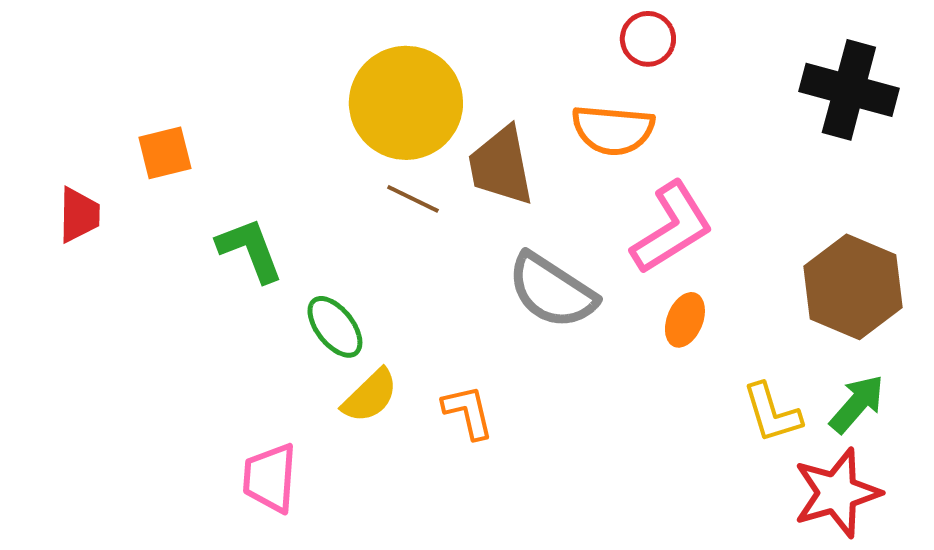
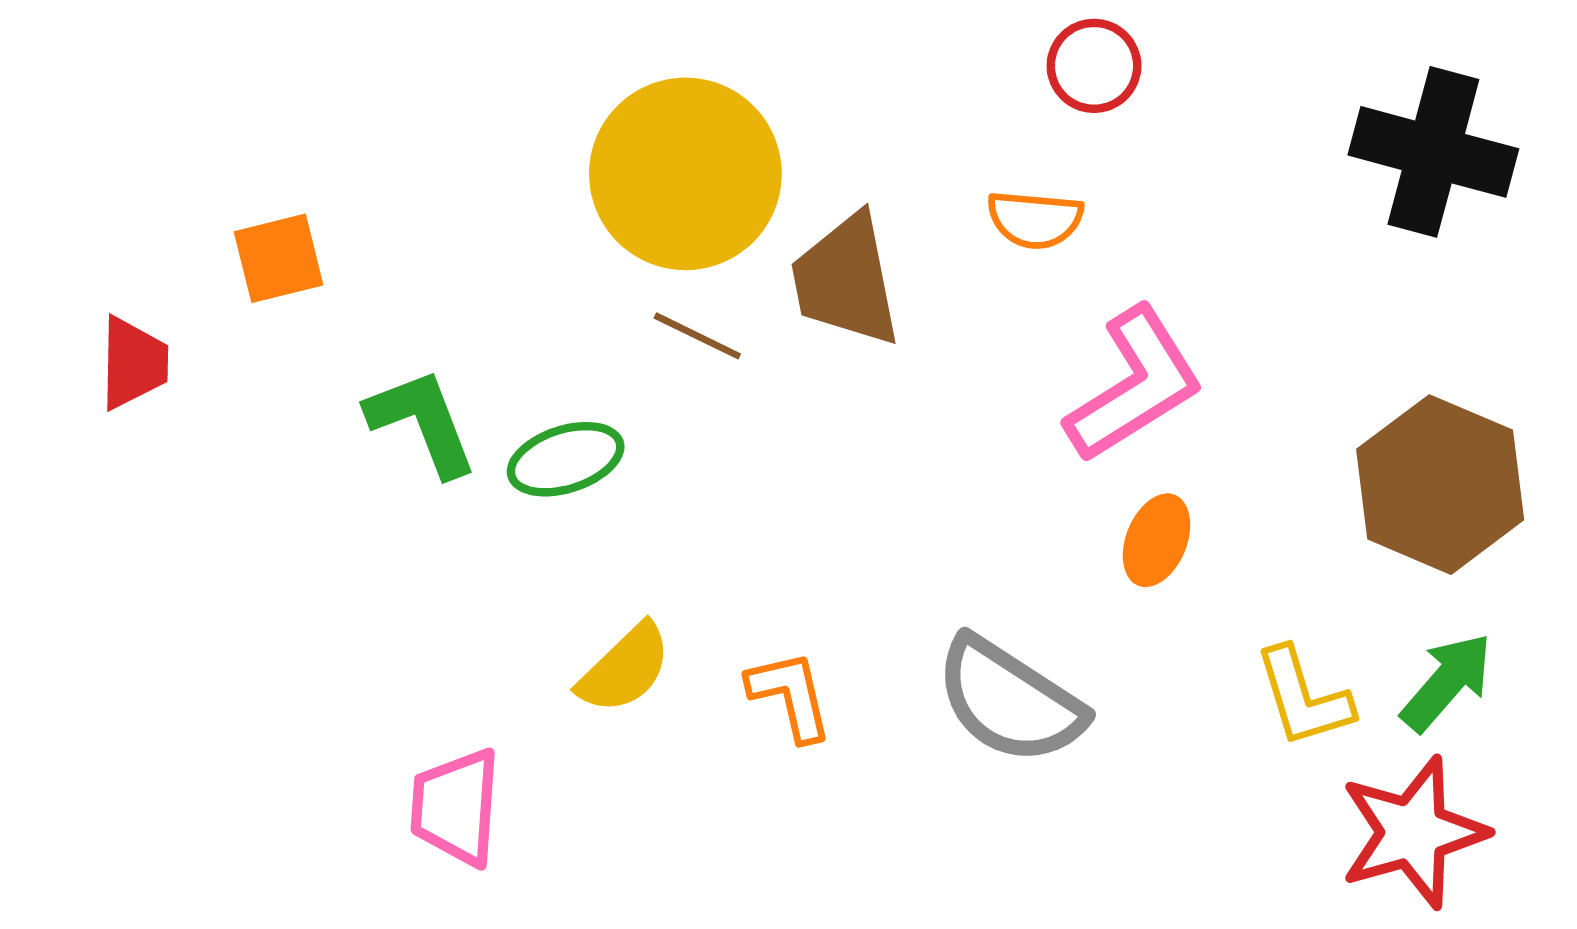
orange semicircle: (613, 130) -> (1035, 219), size x0.7
gray semicircle: (552, 291) -> (1010, 701), moved
green ellipse: (335, 327) -> (566, 459), moved, turned -70

